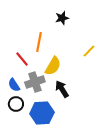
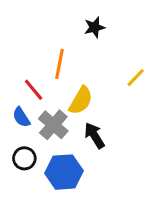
gray cross: (35, 82) -> (53, 125), turned -30
blue semicircle: (14, 85) -> (21, 117), moved

